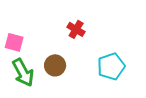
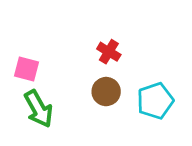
brown circle: (55, 65) -> (106, 92), moved

